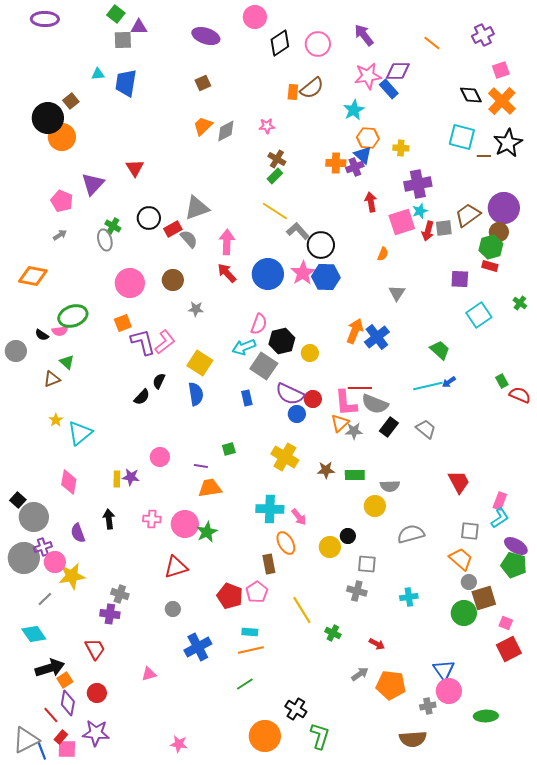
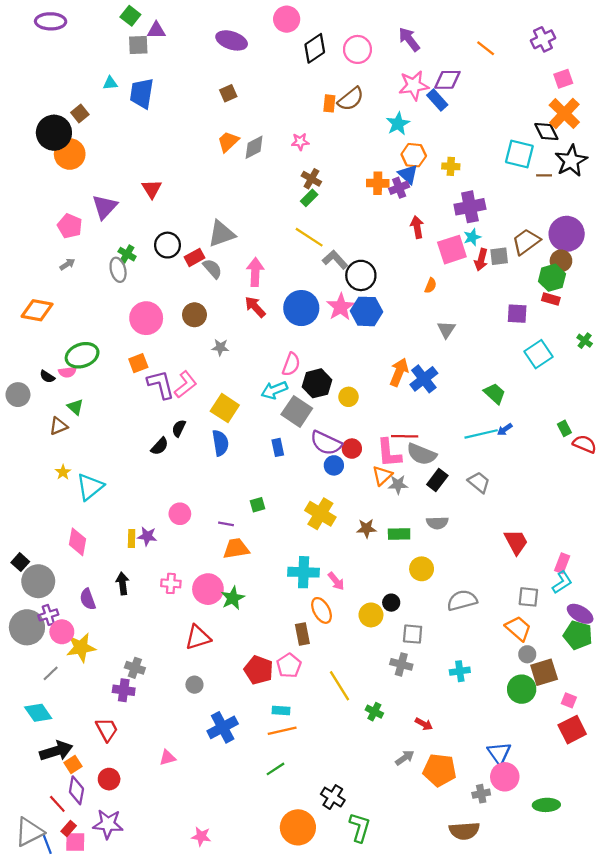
black diamond: (471, 95) -> (546, 132), moved
gray semicircle: (390, 486) -> (437, 523), moved

